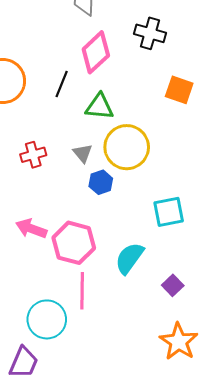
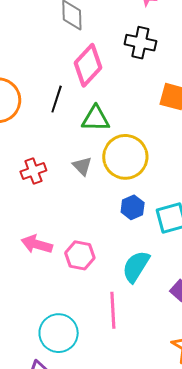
blue hexagon: (101, 182) -> (133, 207), moved
pink hexagon: (74, 243) -> (80, 255), size x0.7
pink line: (82, 291) -> (113, 310), moved

